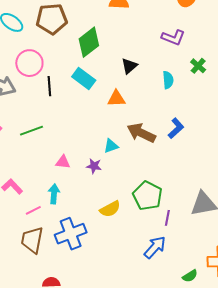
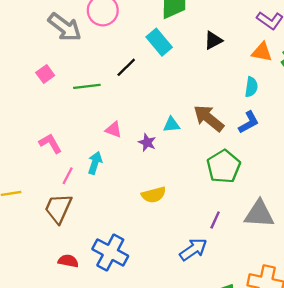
cyan semicircle: (168, 80) -> (251, 87), moved
black line: (49, 86) -> (126, 67), moved, turned 36
orange triangle: (116, 98) -> (262, 52), moved
green pentagon: (147, 196) -> (224, 166), moved
pink line: (33, 210) -> (68, 176), turned -49
blue cross: (71, 234) -> (110, 252), moved, turned 36

